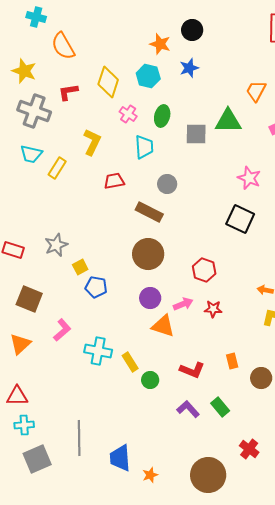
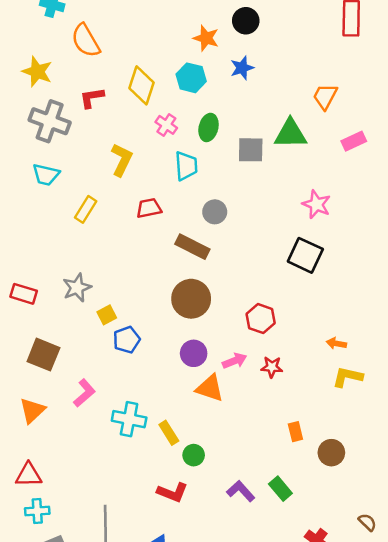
yellow rectangle: (57, 168) -> (86, 209), moved
blue pentagon: (96, 287) -> (127, 340), turned -30
red L-shape: (192, 370) -> (173, 492), moved

